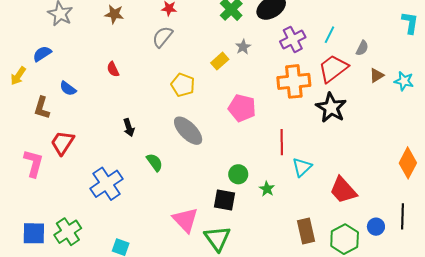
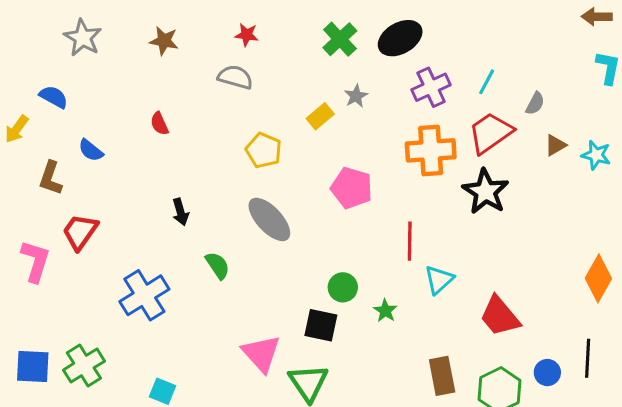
gray semicircle: (162, 37) -> (235, 77), turned 65
blue semicircle: (42, 54) -> (54, 97), turned 60

